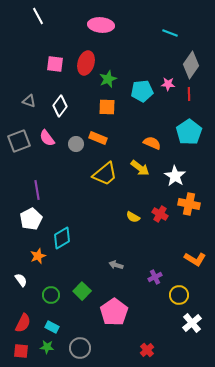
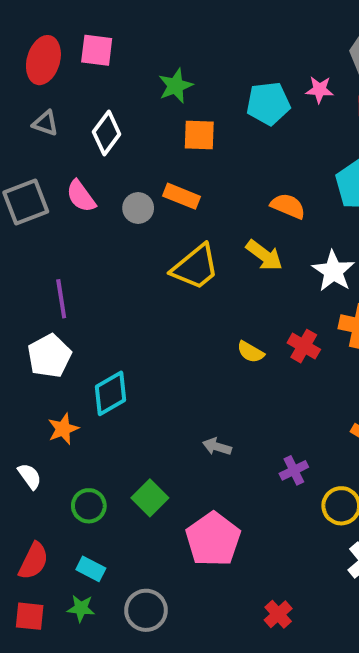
red ellipse: (86, 63) -> (43, 60), moved
green star: (108, 79) -> (176, 86), moved

